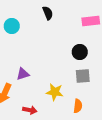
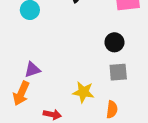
purple triangle: (23, 74) -> (32, 70), moved

